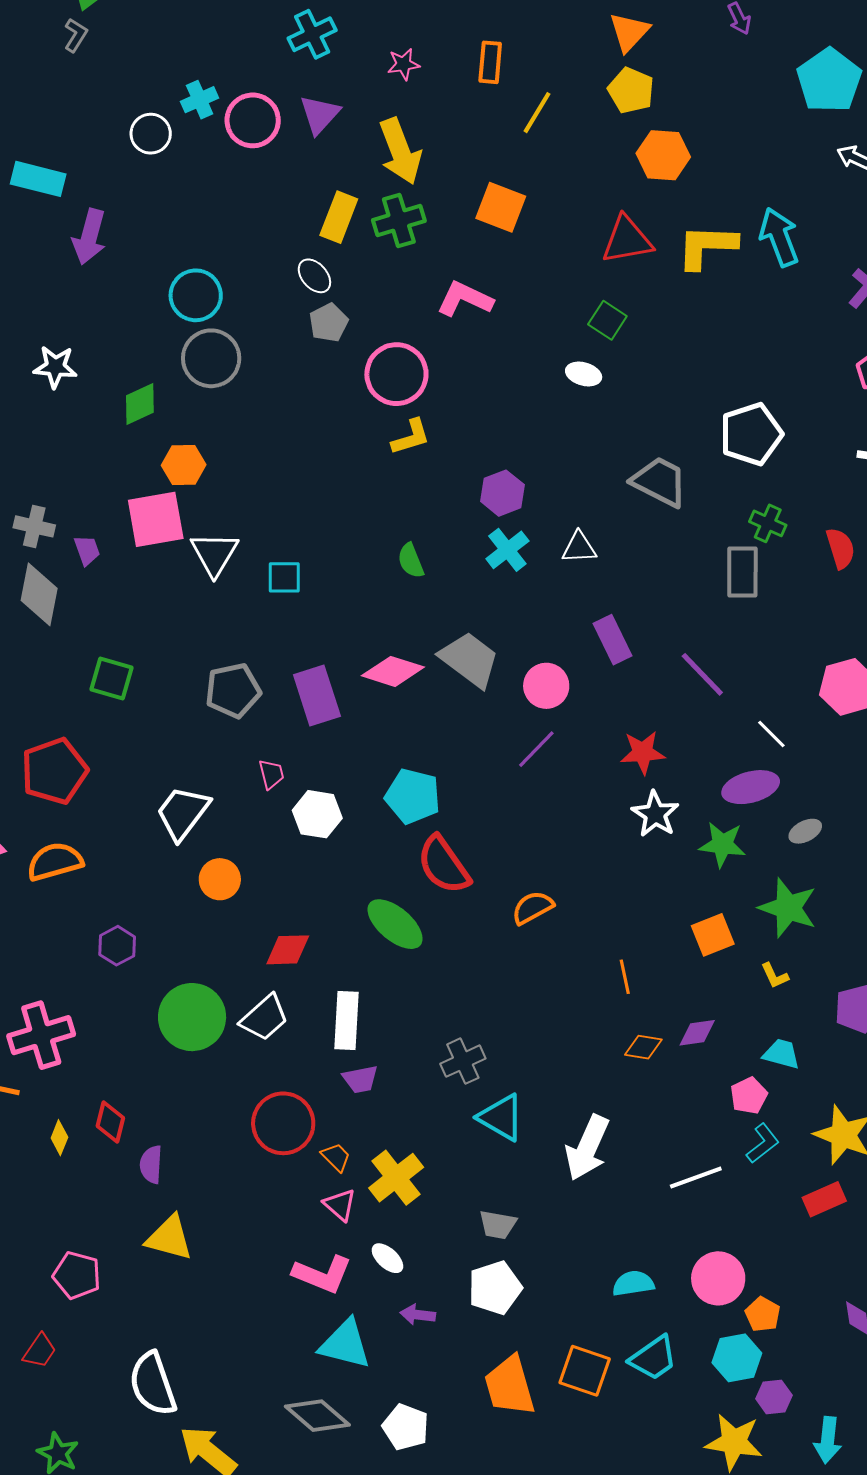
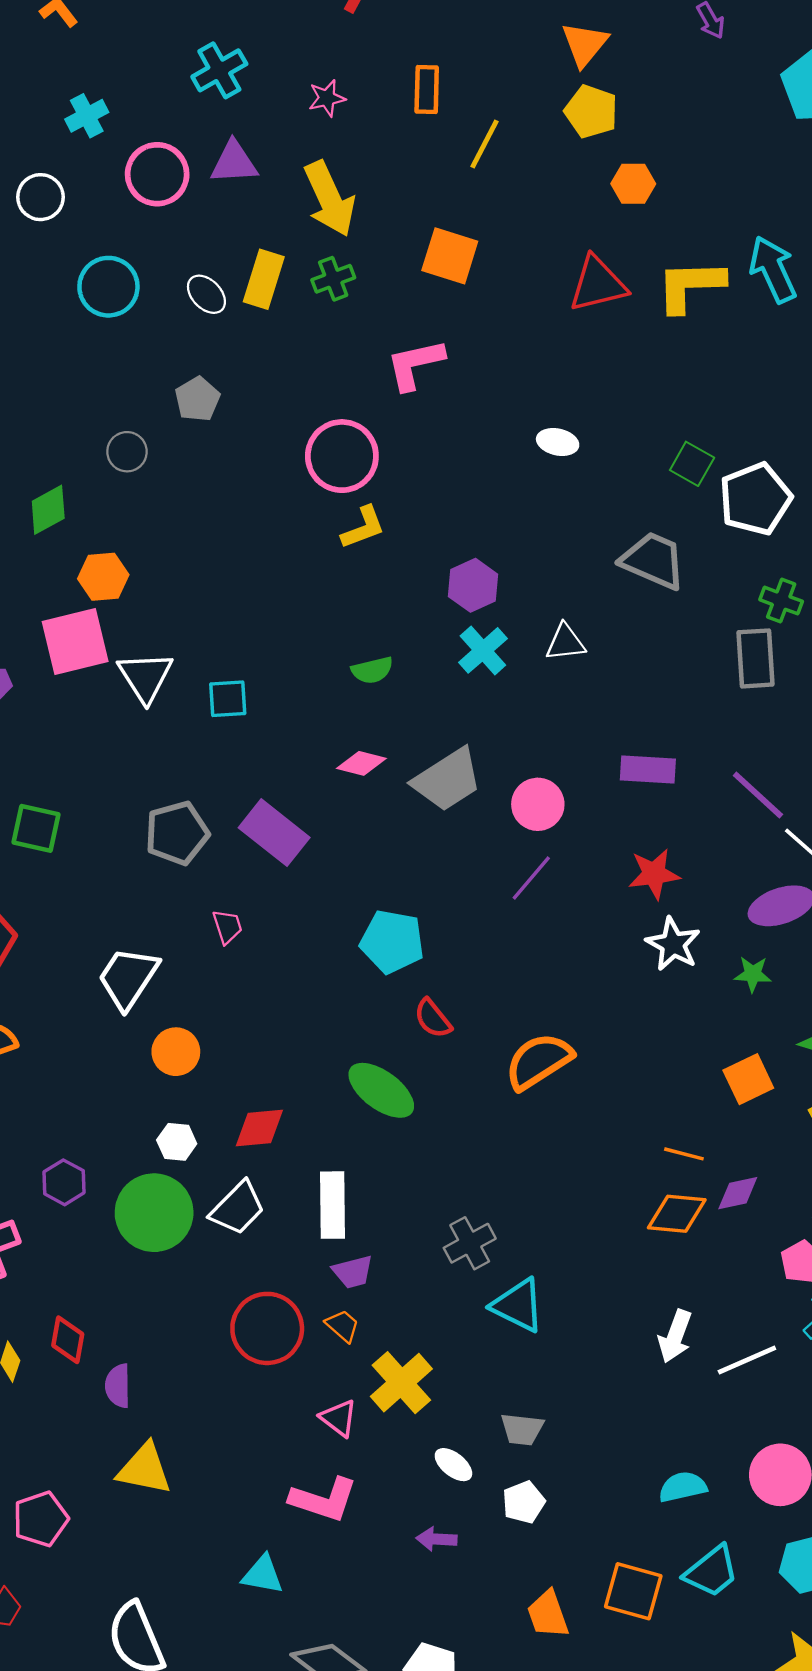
cyan cross: (200, 100) -> (87, 116), moved
purple triangle: (320, 114) -> (234, 162), turned 48
orange hexagon: (663, 155) -> (633, 184), size x0.7
green cross: (399, 220) -> (333, 279), size x0.7
white ellipse: (314, 276) -> (206, 294), moved
cyan circle: (196, 295) -> (108, 287), moved
pink L-shape: (465, 299) -> (415, 364), turned -34
green square: (607, 320) -> (692, 464), moved
gray pentagon: (329, 323) -> (197, 399), moved
gray circle: (211, 358) -> (127, 452), size x0.6
green semicircle: (411, 561) -> (372, 670), turned -78
purple rectangle: (612, 640) -> (648, 770), moved, turned -57
gray trapezoid: (470, 660) -> (447, 780), turned 114
pink diamond: (393, 671) -> (361, 763), moved, size x0.7
purple line: (702, 674) -> (758, 795), moved
purple rectangle: (317, 695) -> (274, 833), turned -30
white hexagon: (317, 814) -> (177, 1142), moved, size x0.7
green star: (722, 844) -> (753, 974), size x0.7
red semicircle: (444, 865) -> (433, 1018), size x0.6
orange semicircle: (533, 908) -> (539, 1061), size x1.4
purple hexagon: (117, 946) -> (64, 1182), moved
orange line: (625, 977) -> (684, 1154), moved, turned -60
orange diamond: (643, 1047) -> (677, 1214), size x1.4
white arrow: (587, 1148) -> (675, 1336), moved, size x0.7
orange trapezoid: (336, 1157) -> (342, 1326), moved
white ellipse: (387, 1258) -> (453, 1465), moved
pink pentagon: (77, 1275) -> (41, 1519), turned -30
white pentagon: (495, 1288) -> (524, 1502), size x0.7
cyan triangle: (345, 1344) -> (263, 1575), moved, size x0.7
orange trapezoid: (510, 1386) -> (548, 1614), size x0.7

